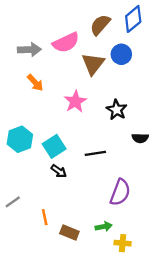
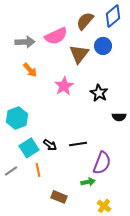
cyan square: (54, 146) -> (29, 148), moved
black line: (95, 153) -> (78, 144), moved
orange line: (45, 217) -> (38, 170), moved
green arrow: (104, 227) -> (88, 182), moved
yellow cross: (123, 243) -> (104, 206), turned 32

